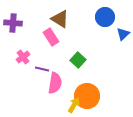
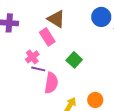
pink cross: (23, 57) -> (32, 57), moved
orange circle: (87, 96) -> (95, 100), moved, size x0.6

